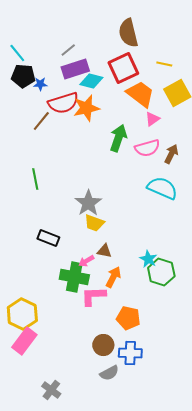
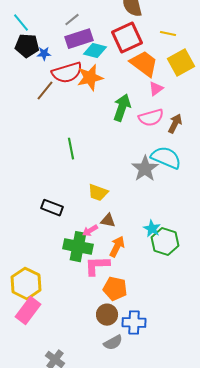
green line: (35, 179) -> (71, 149), moved
gray star: (88, 203) -> (145, 169), moved
orange pentagon: (128, 318) -> (115, 289), moved

